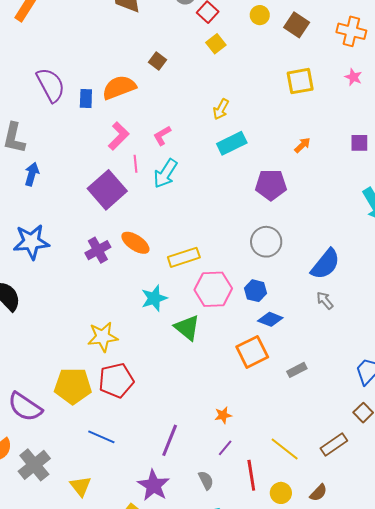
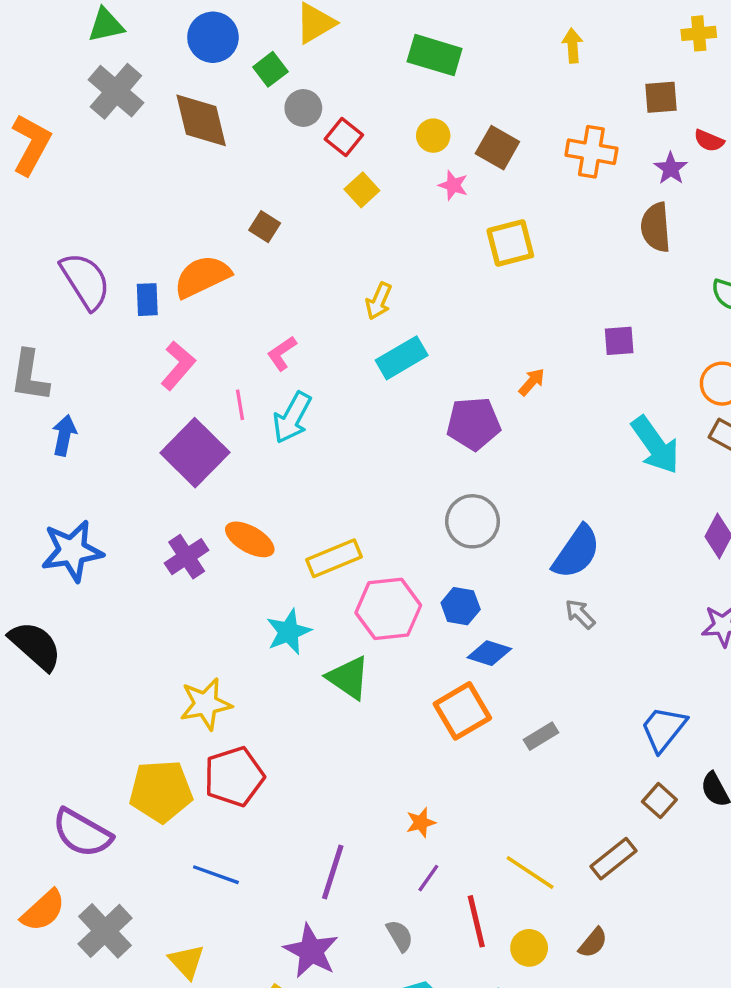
pink star: (353, 77) -> (453, 185), moved
pink L-shape: (119, 136) -> (178, 366), moved
orange arrow: (302, 145) -> (532, 382), moved

